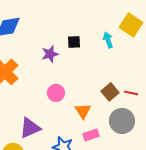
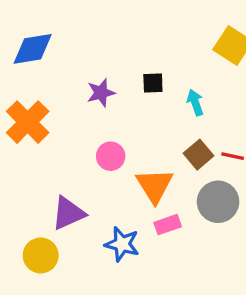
cyan arrow: (108, 40) -> (195, 103), moved
black square: (74, 42) -> (153, 83), moved
orange triangle: (83, 111) -> (155, 185), size x1.4

